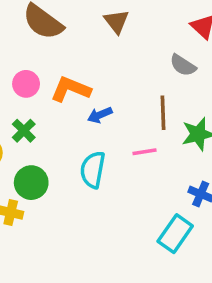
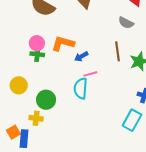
green cross: (24, 131) -> (37, 54), moved, turned -32
pink line: (145, 152) -> (90, 74), moved

